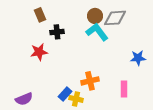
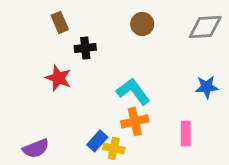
gray diamond: (115, 18) -> (205, 27), moved
cyan L-shape: (97, 32) -> (133, 91), moved
red star: (39, 52) -> (58, 78), turned 30

